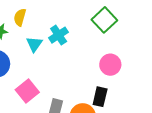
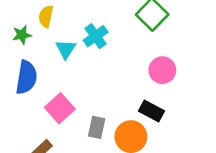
black rectangle: (100, 97) -> (151, 111), turned -72

